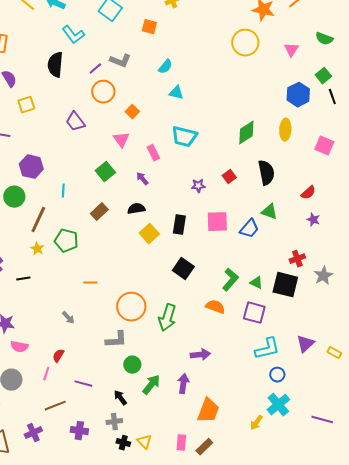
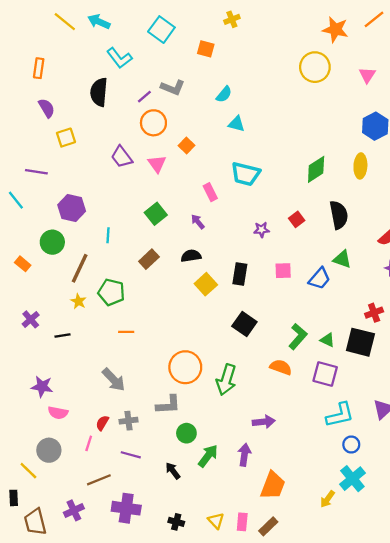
pink triangle: (121, 140) -> (157, 164), moved
pink square: (217, 222) -> (283, 271), size x0.7
orange line: (90, 283) -> (126, 332), moved
gray arrow: (68, 318) -> (114, 380), size x1.6
gray cross: (114, 422) -> (128, 421), moved
purple cross: (79, 431) -> (126, 508), size x1.4
yellow triangle: (144, 442) -> (216, 521), moved

